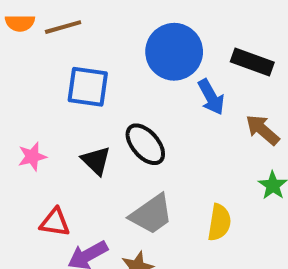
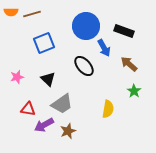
blue square: (88, 87) -> (44, 43), turned -30
black ellipse: (145, 144) -> (84, 66), moved
gray trapezoid: (151, 214) -> (62, 104), moved

